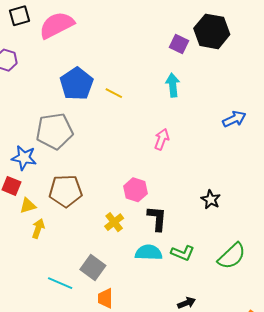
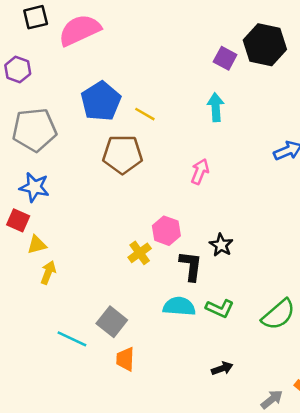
gray pentagon: (54, 131) -> (34, 130), moved
brown pentagon: (66, 191) -> (122, 154), moved
black star: (211, 199) -> (221, 245), moved
yellow cross: (114, 222) -> (140, 253), moved

